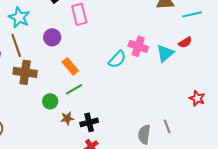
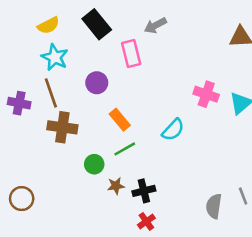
cyan semicircle: (117, 59) -> (173, 130), moved

